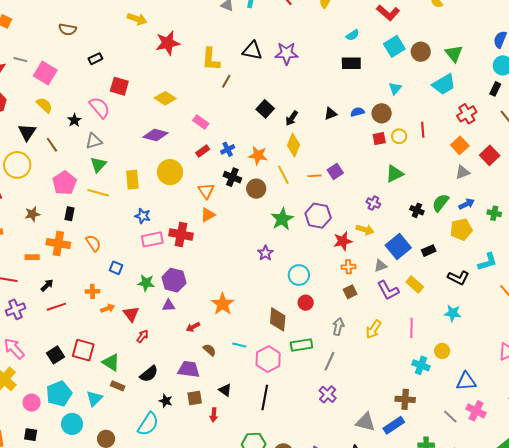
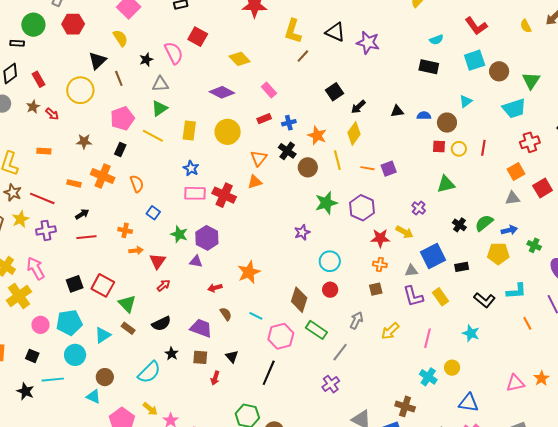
green rectangle: (301, 345) -> (316, 330), turned 30

